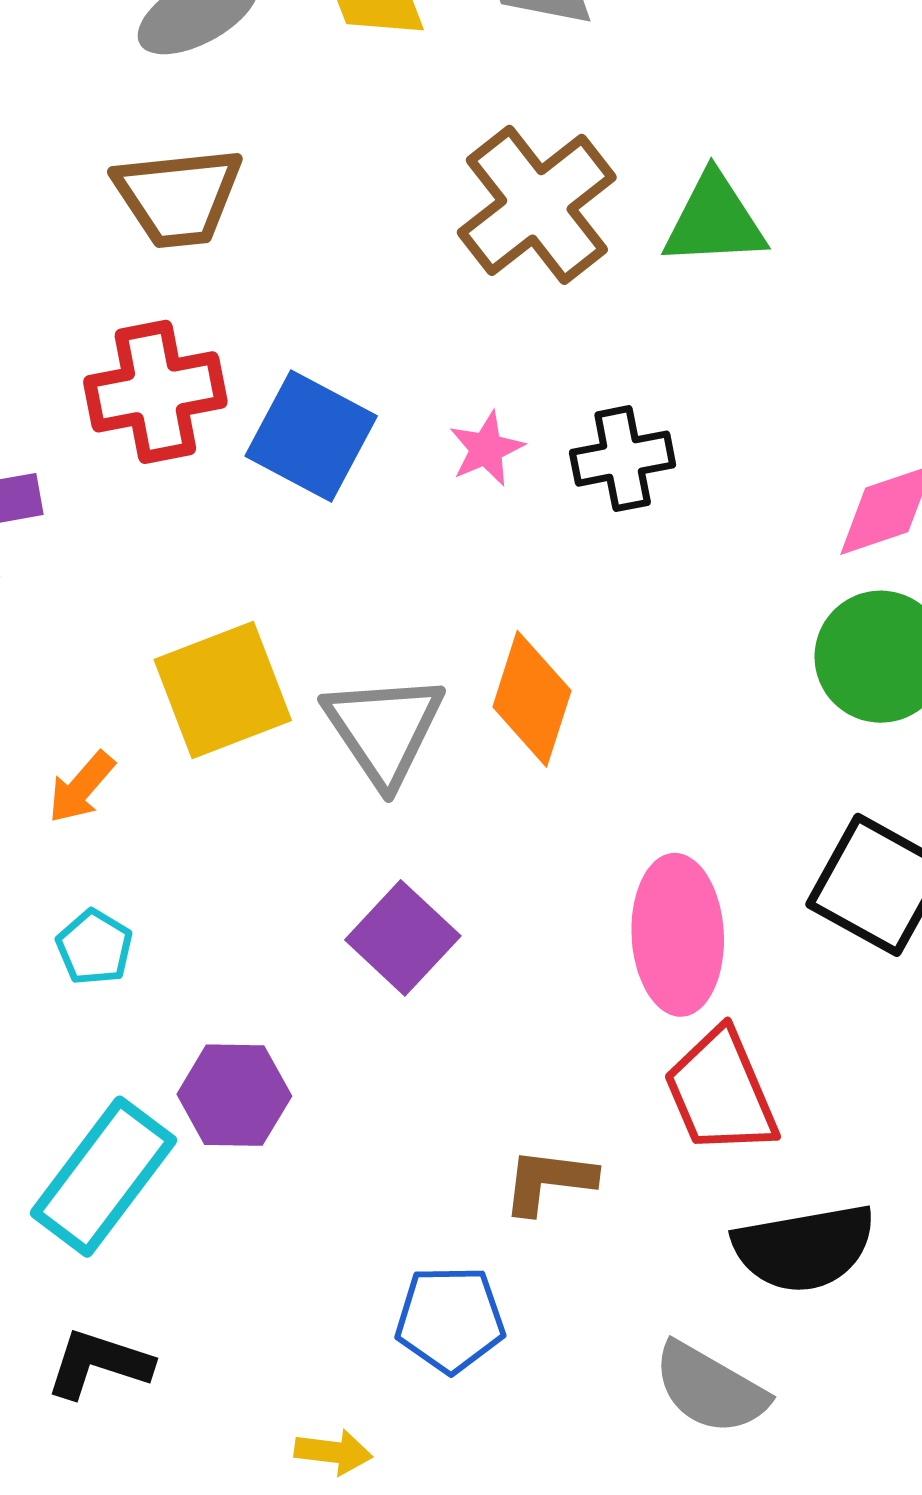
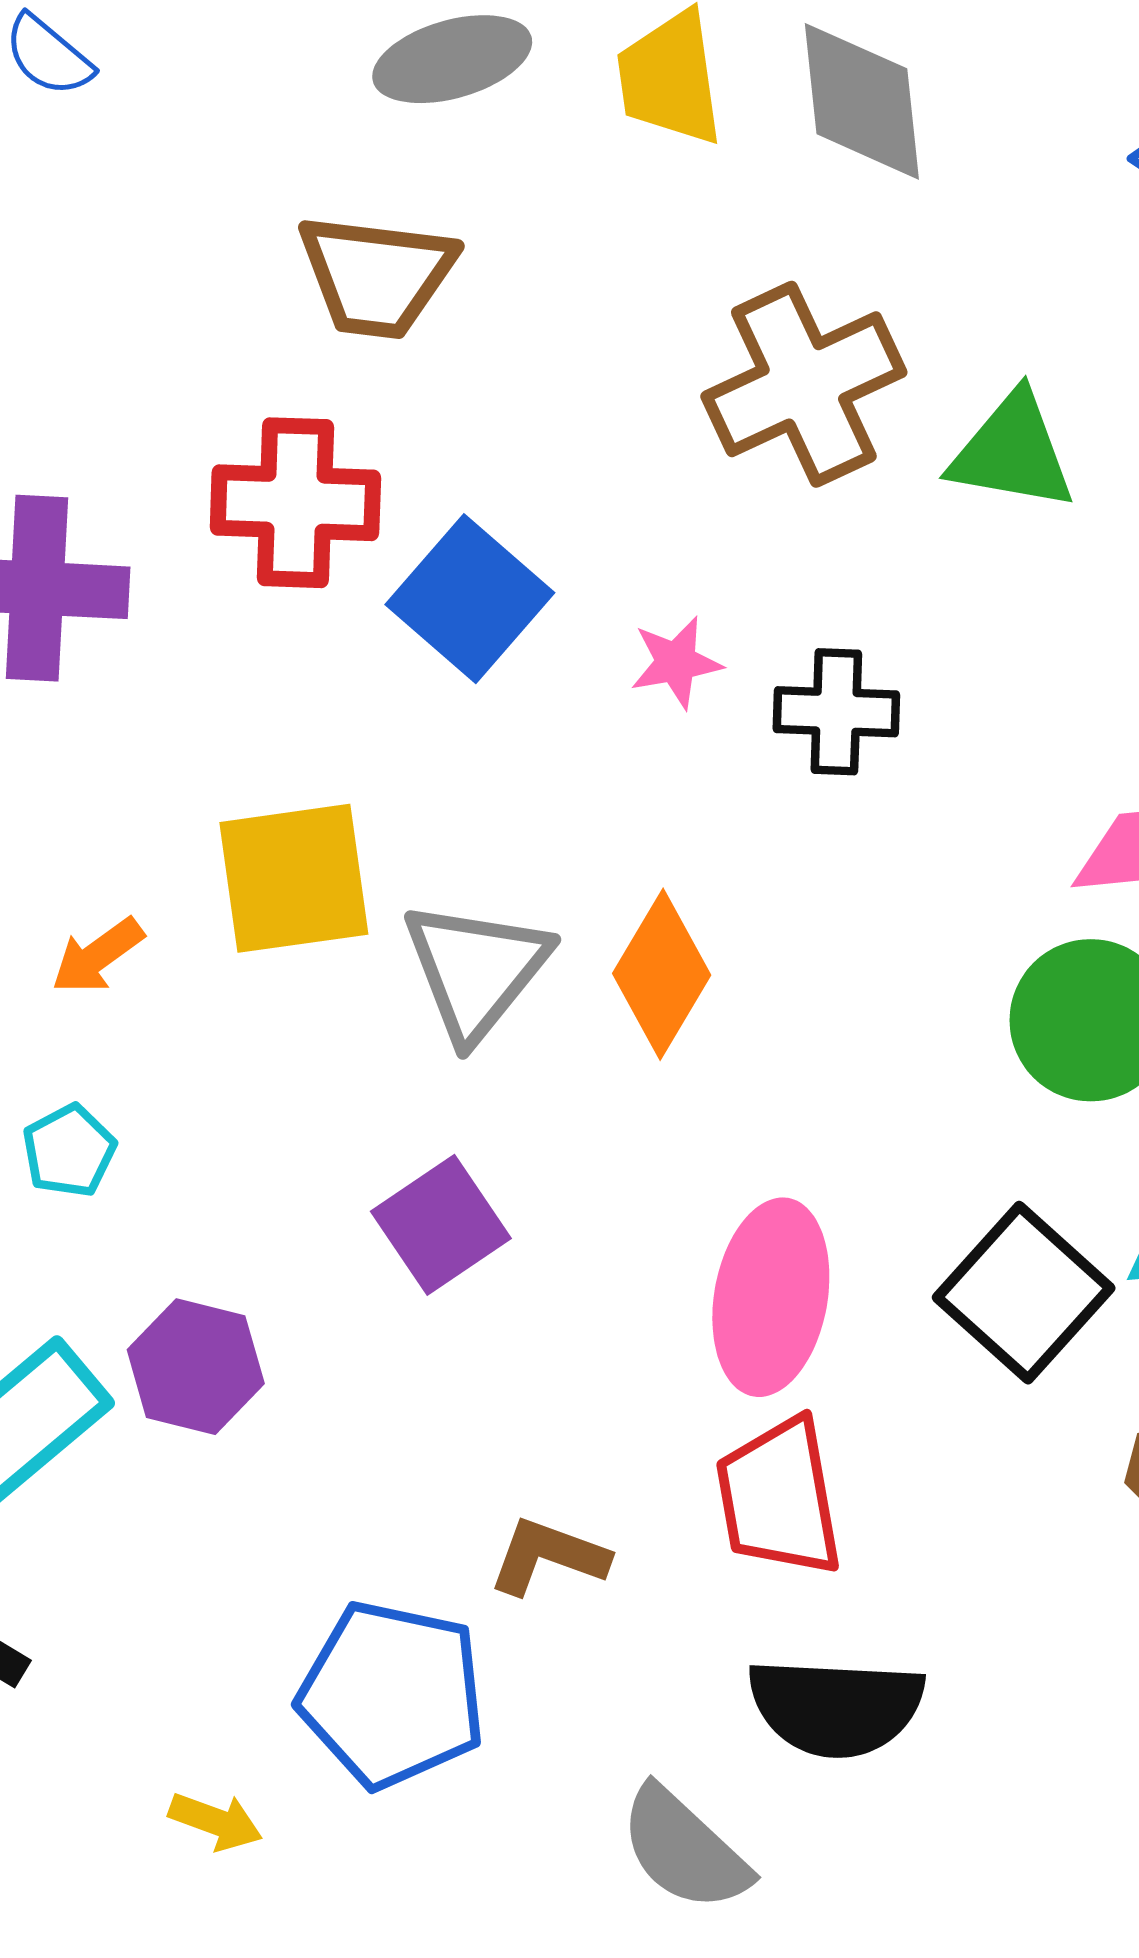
blue pentagon: (450, 1319) -> (392, 1694), size x1.4

